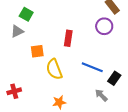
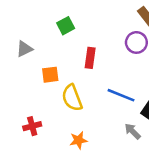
green square: (26, 14) -> (66, 26), moved, turned 32
red cross: (14, 91) -> (32, 126), moved

